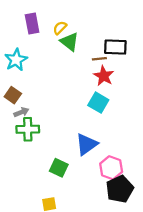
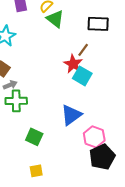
brown line: (99, 59) -> (83, 50), moved, turned -48
red star: (104, 76) -> (73, 64), moved
green square: (59, 168) -> (34, 137), moved

